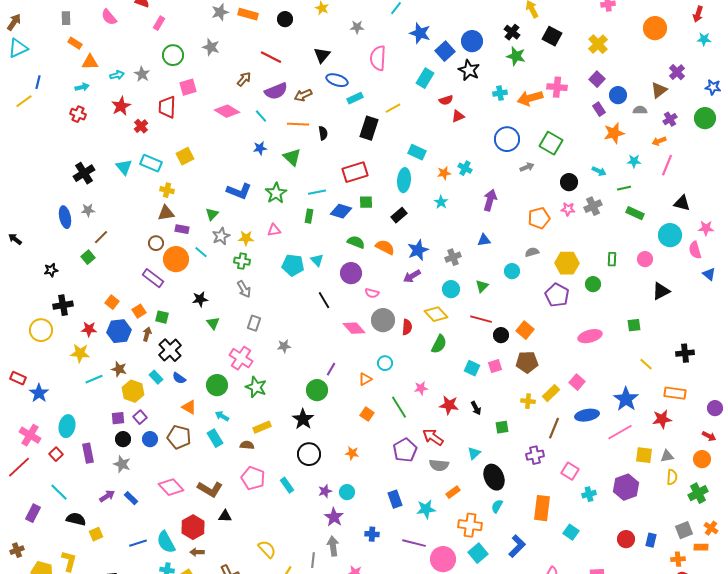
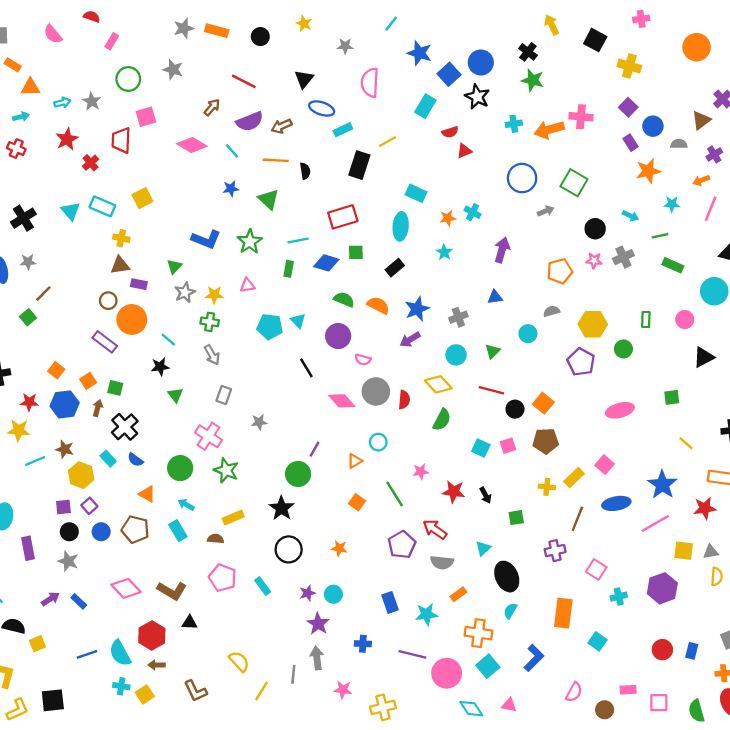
black square: (552, 36) -> (595, 40), moved
yellow cross: (598, 44) -> (629, 66), turned -30
cyan line: (201, 252) -> (168, 340), moved

